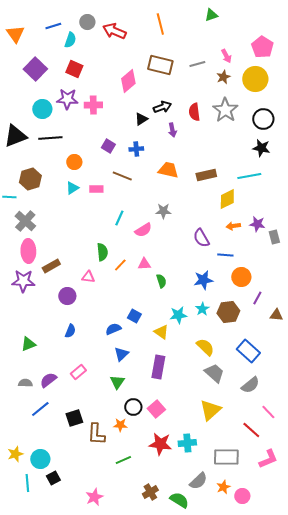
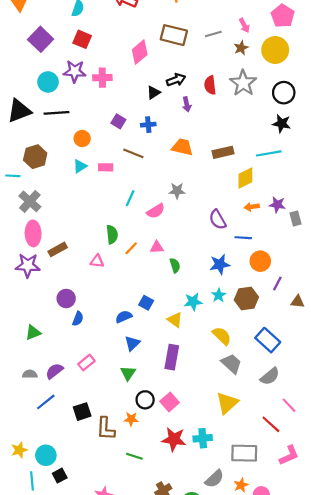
purple circle: (67, 296) -> (66, 298), moved
green line: (123, 460) -> (134, 456), turned 42

